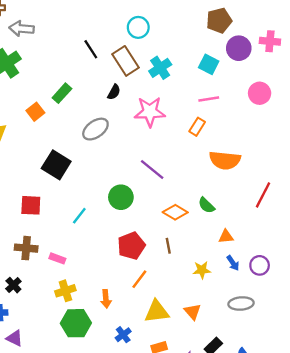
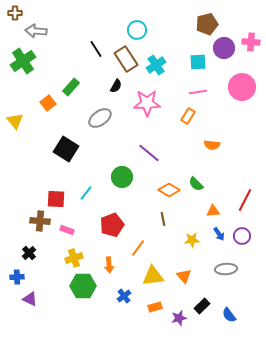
cyan square: (209, 64) -> (198, 62), turned -30
pink circle: (260, 93) -> (242, 87), size x1.4
orange semicircle: (225, 160) -> (212, 145), size x0.6
red line: (263, 195) -> (245, 200), moved
red square: (31, 205) -> (56, 199), moved
red pentagon: (131, 246) -> (112, 225), moved

